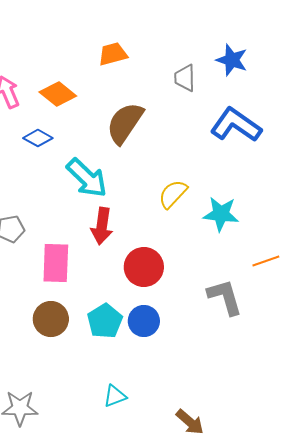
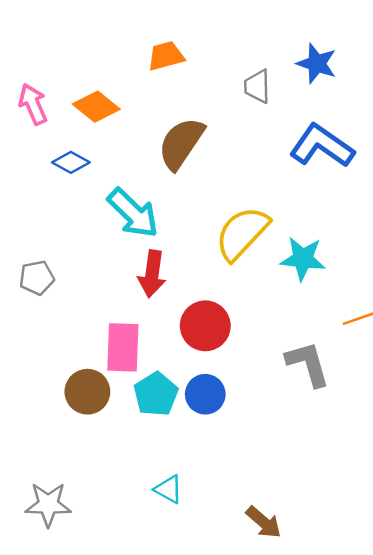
yellow semicircle: (173, 194) -> (242, 233), size x1.5
pink rectangle: (56, 263) -> (123, 347), moved
cyan triangle: (115, 396) -> (169, 489), turned 50

